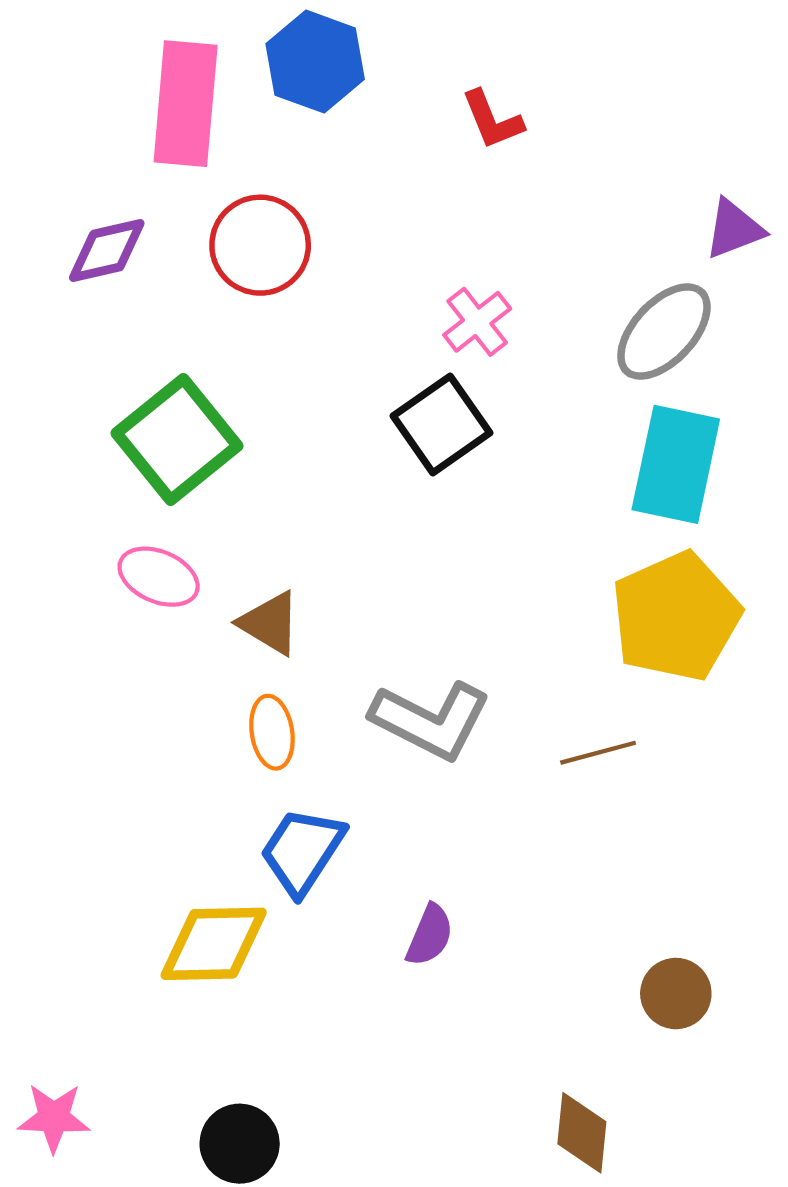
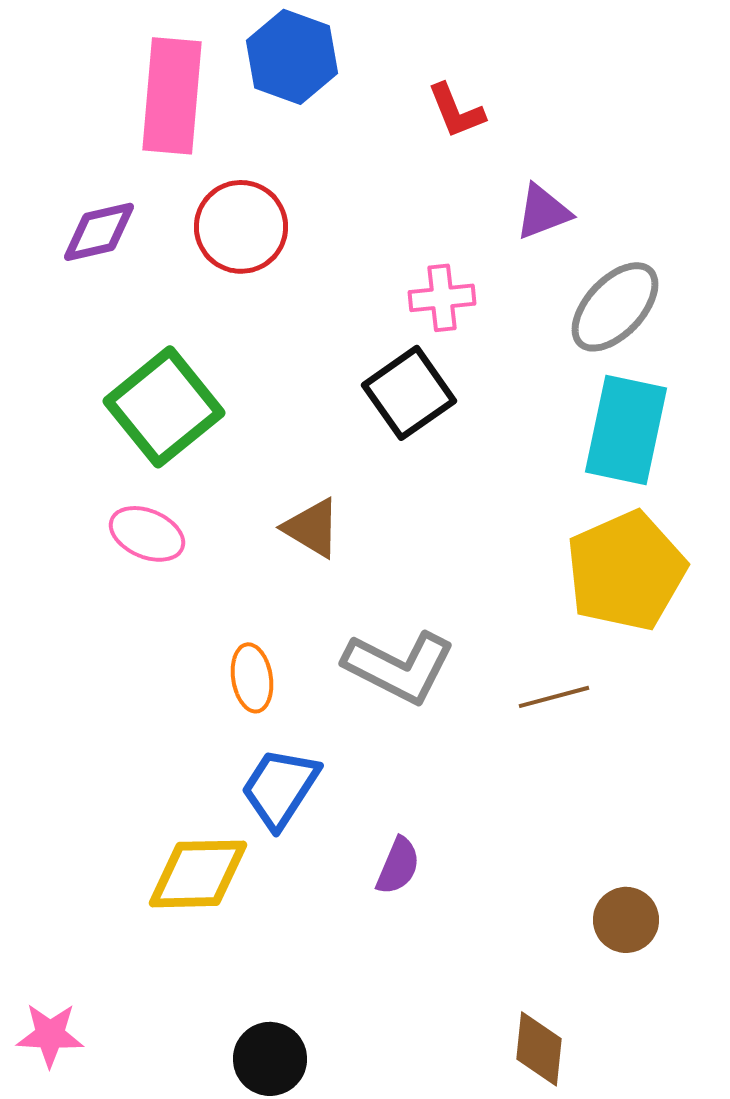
purple triangle: (734, 229) -> (543, 212), moved
pink cross: (477, 322) -> (442, 298), turned 32
brown triangle: (270, 623) -> (312, 528), moved
black circle: (240, 1144) -> (270, 1059), moved

